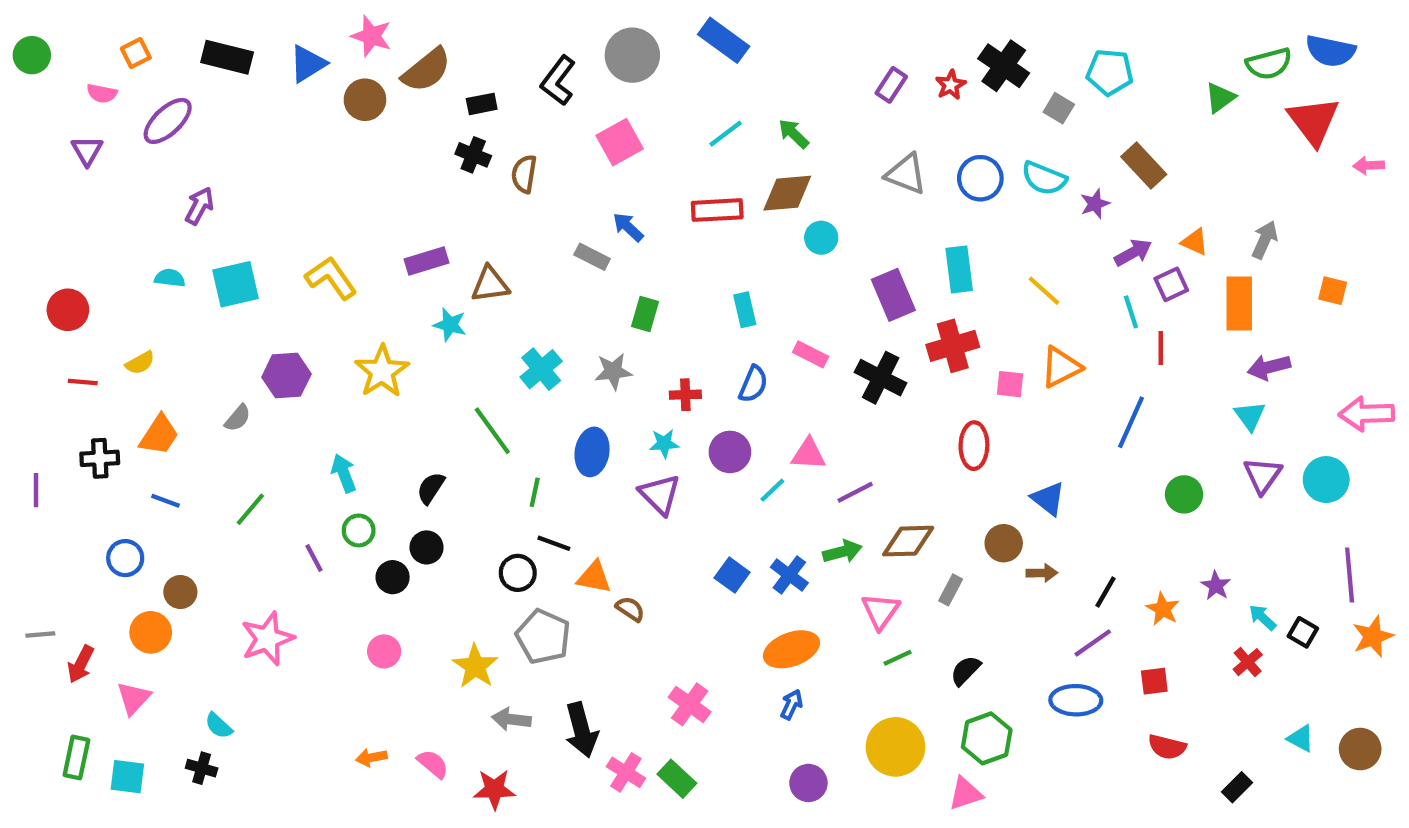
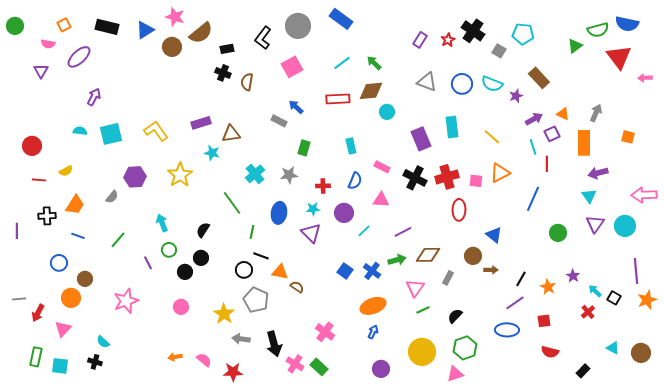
red cross: (953, 346) -> (447, 177), moved
pink triangle: (808, 454) -> (381, 200), moved

